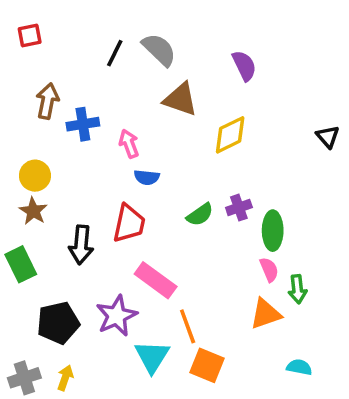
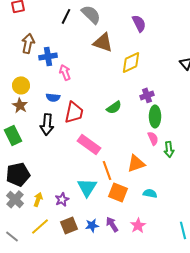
pink arrow: (129, 144) -> (65, 72), moved
blue semicircle: (147, 177) -> (53, 97), moved
purple cross: (239, 208) -> (147, 95), moved
orange triangle: (266, 314) -> (136, 163), moved
purple star: (117, 316) -> (62, 199), moved, size x0.6
black pentagon: (58, 323) -> (18, 174), moved
cyan semicircle: (299, 367) -> (150, 193), moved
gray cross: (24, 378) -> (15, 199), turned -30

